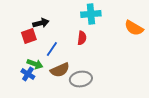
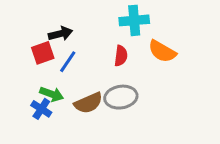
orange semicircle: (134, 28) -> (162, 51), moved
blue line: (52, 49) -> (68, 62), moved
gray ellipse: (81, 79) -> (121, 97), moved

